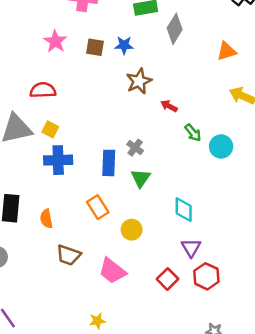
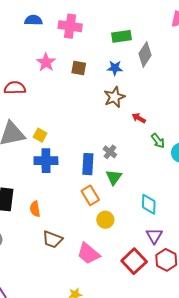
blue star: (124, 45) -> (115, 68), moved
red semicircle: (43, 90) -> (15, 88), moved
orange rectangle: (98, 207) -> (90, 195), moved
red square: (167, 279) -> (134, 261), size x1.4

